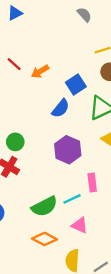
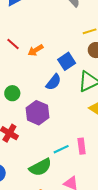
green circle: (15, 142) -> (12, 93), moved
purple hexagon: (68, 150) -> (38, 113), moved
cyan line: (72, 199) -> (61, 149), moved

